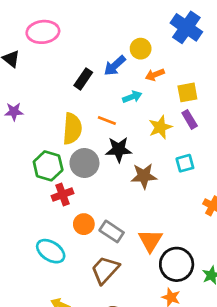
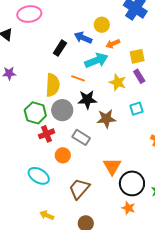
blue arrow: (115, 66) -> (83, 38), turned 66
cyan arrow: (132, 97) -> (96, 60), size x1.6
yellow star: (160, 127) -> (118, 82), turned -30
gray rectangle: (112, 231) -> (81, 137), moved

